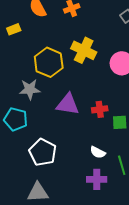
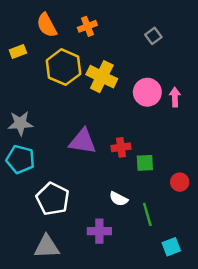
yellow hexagon: (49, 62) -> (63, 67), moved
gray star: (30, 89) -> (20, 123), moved
purple cross: (97, 179) -> (99, 231), moved

